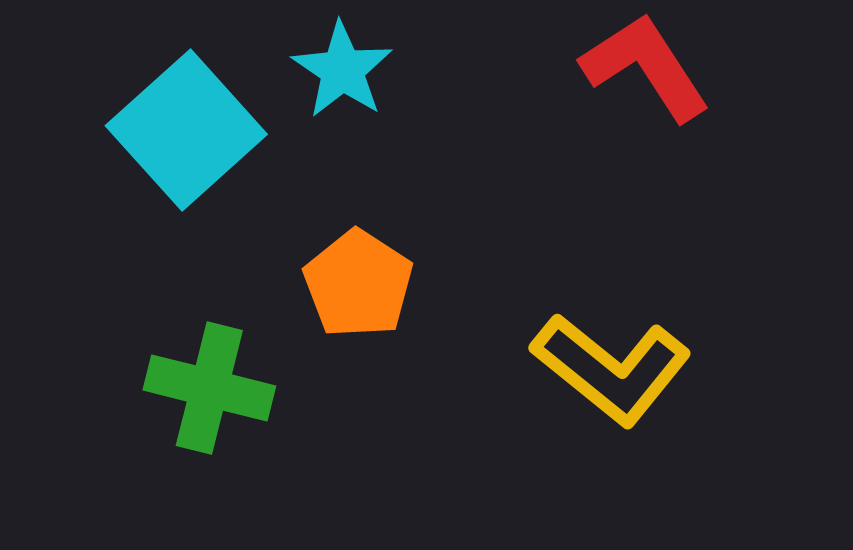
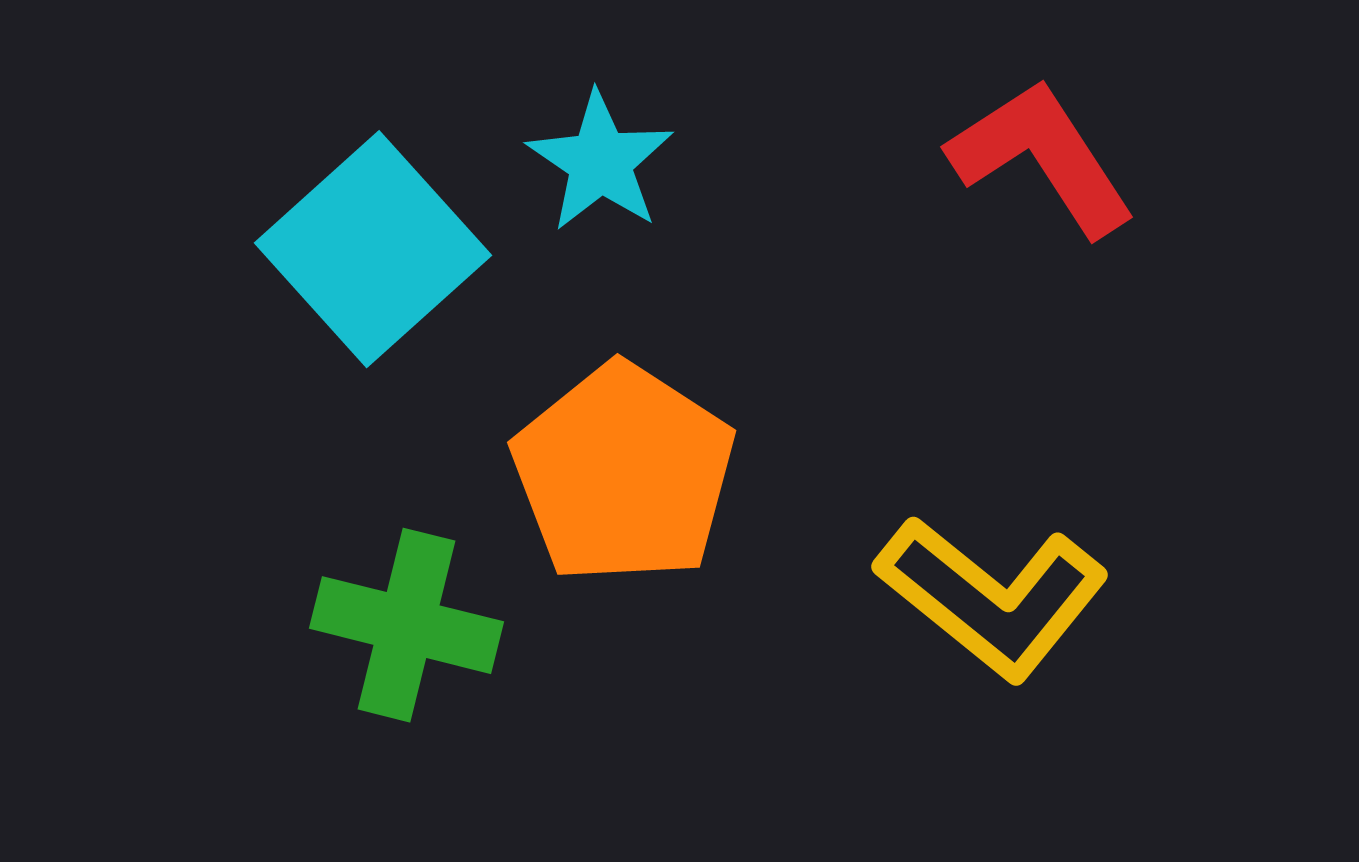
orange pentagon: (358, 284) -> (624, 474), size x1.4

